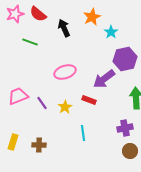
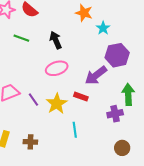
orange star: (92, 17) -> (84, 13), turned -30
black arrow: (64, 28) -> (56, 40), moved
yellow star: (65, 107) -> (57, 104), size x1.5
purple cross: (125, 128) -> (115, 114), moved

